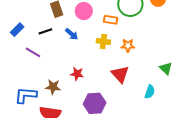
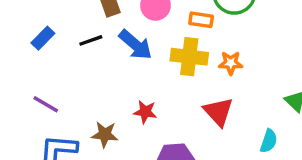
blue arrow: (72, 34) -> (135, 45), size x1.5
yellow cross: (103, 41) -> (189, 57), size x1.5
purple line: (33, 52) -> (46, 104), moved

